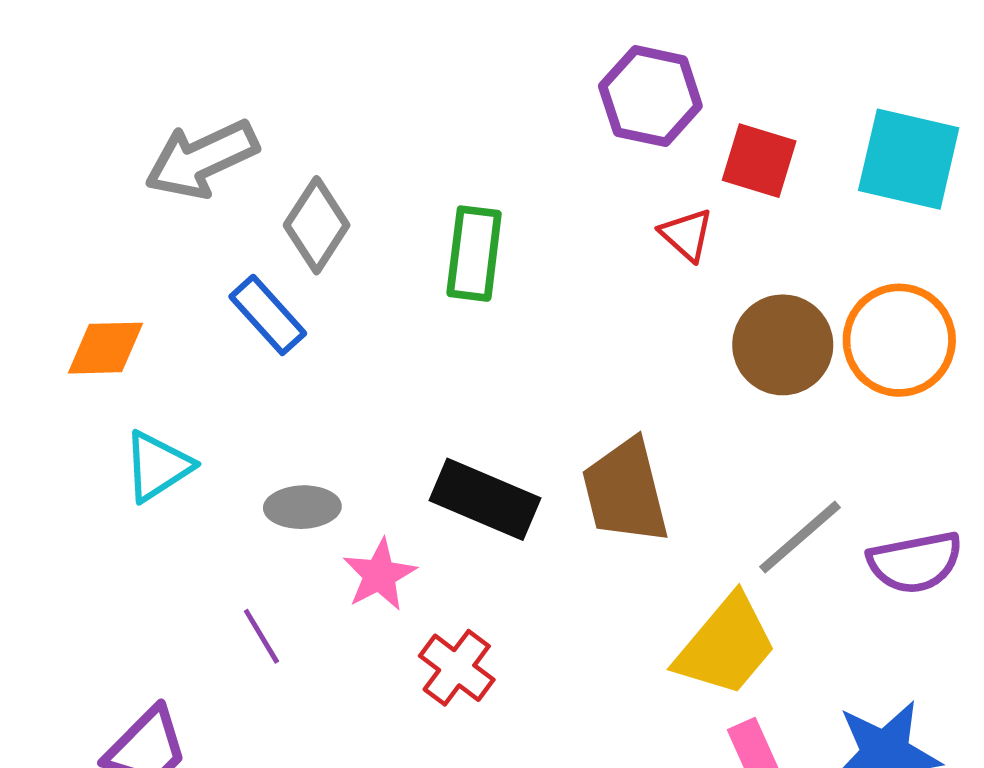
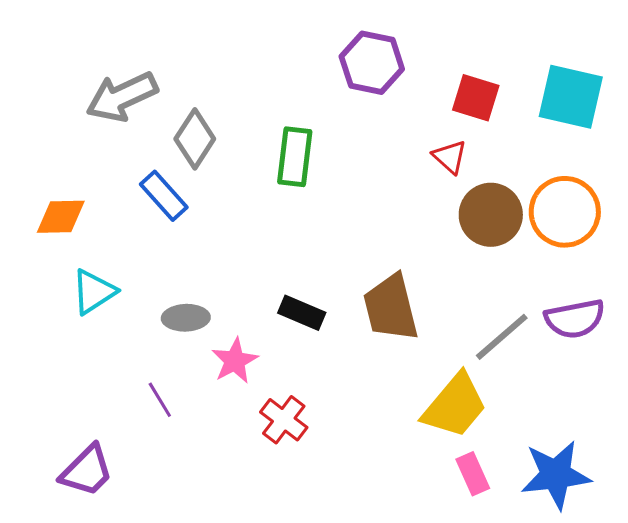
purple hexagon: (650, 96) -> (372, 63), moved
red triangle: (687, 235) -> (450, 157), moved
black rectangle: (485, 499) -> (302, 313), size x0.7
purple semicircle: (915, 562) -> (575, 319), moved

